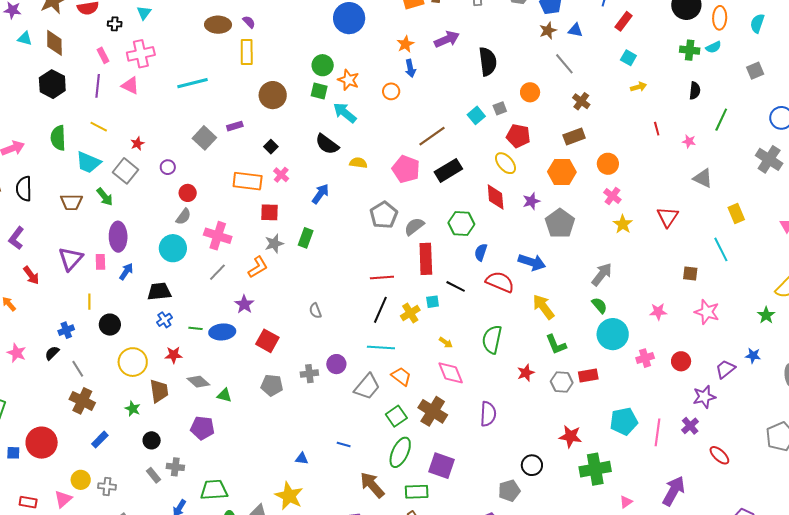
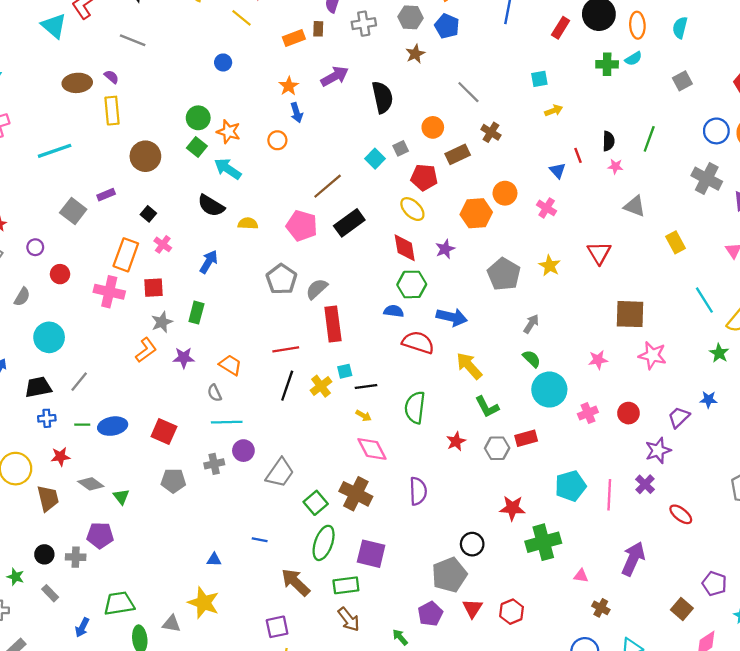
blue circle: (349, 18) -> (223, 62), size x0.5
red rectangle: (624, 21) -> (561, 28), moved
brown star: (548, 30) -> (415, 54), moved
blue triangle: (575, 30) -> (558, 171), moved, turned 42
cyan square: (628, 58) -> (539, 79), turned -35
green square: (319, 91) -> (197, 147), turned 30
black semicircle: (695, 91) -> (609, 141), moved
brown rectangle: (574, 137) -> (458, 154), moved
orange circle: (608, 164) -> (505, 193), moved
orange rectangle: (248, 181) -> (126, 255), turned -72
pink cross: (612, 196) -> (547, 208), moved
gray semicircle: (183, 217) -> (22, 297), moved
green hexagon: (461, 223) -> (412, 284), moved
gray pentagon: (560, 223) -> (504, 274), moved
pink cross: (218, 236) -> (109, 292), moved
cyan line: (721, 249) -> (704, 300), moved
blue semicircle: (481, 252) -> (394, 311), turned 84
gray line: (217, 272) -> (79, 382), moved
gray arrow: (602, 274) -> (531, 324), size x0.7
brown square: (690, 274) -> (630, 314), size x1.8
black line: (456, 286) -> (366, 387), moved, turned -30
purple star: (244, 304) -> (184, 358), moved, turned -30
blue cross: (164, 320) -> (47, 418), turned 35
cyan line: (381, 347) -> (227, 422), moved
orange trapezoid: (401, 376) -> (230, 365), moved
green triangle: (224, 395) -> (121, 497), turned 42
green star: (133, 409) -> (15, 577), moved
gray cross: (175, 467) -> (76, 557), moved
gray pentagon: (509, 491) -> (449, 575), size x1.4
pink triangle: (626, 502) -> (581, 576), turned 48

